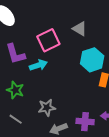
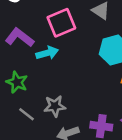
purple L-shape: (15, 54) -> (20, 37), turned 140
gray line: (16, 119) -> (26, 114), moved

